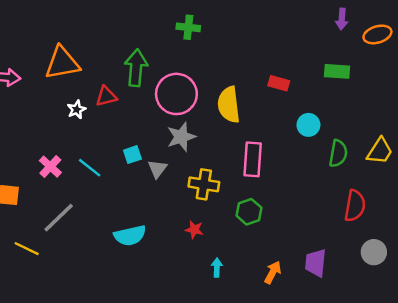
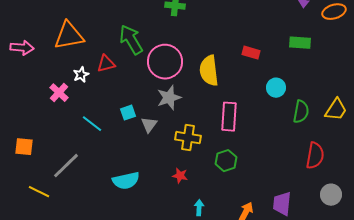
green arrow: (136, 68) -> (131, 40), turned -36
pink cross: (50, 167) -> (59, 93), moved

